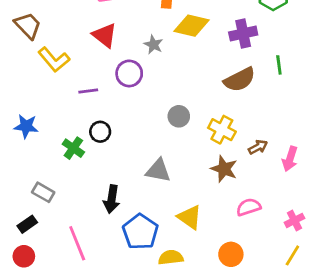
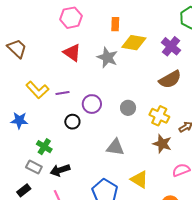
purple cross: (243, 34) -> (171, 46), turned -36
gray star: (153, 45) -> (107, 57), size x1.5
yellow L-shape: (54, 60) -> (37, 90), moved
purple circle: (129, 73) -> (92, 104), moved
green cross: (73, 148) -> (44, 147), moved
black arrow: (112, 199) -> (60, 170), moved, turned 66

